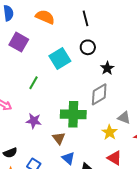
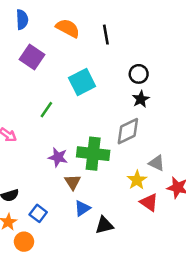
black line: (85, 18) -> (106, 35), moved
black circle: (88, 47) -> (139, 74), moved
purple star: (34, 121) -> (58, 157), moved
blue triangle: (68, 158) -> (82, 208), turned 40
red triangle: (114, 158) -> (149, 202), moved

